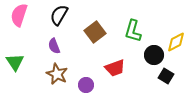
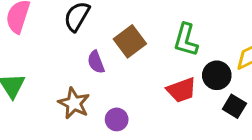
purple semicircle: (54, 46) -> (96, 62), moved
red trapezoid: (115, 68) -> (181, 90), moved

